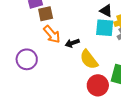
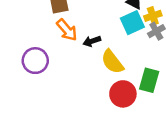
cyan square: (105, 28) -> (132, 23), turned -30

